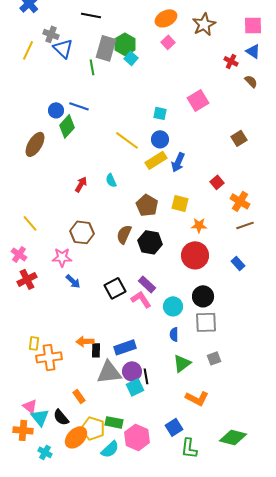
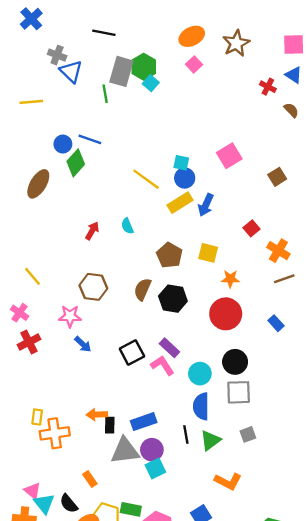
yellow line: (28, 50) -> (31, 102), moved, turned 60
pink square: (198, 100) -> (229, 156), moved
cyan square: (160, 113) -> (181, 163), moved
blue semicircle: (174, 334) -> (201, 406), size x1.6
black line: (146, 376) -> (186, 434), moved

